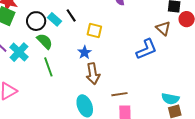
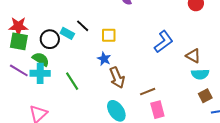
brown triangle: (163, 28) -> (193, 56), moved
green semicircle: (45, 41) -> (41, 59), moved
cyan cross: (19, 52) -> (40, 73), turned -30
cyan semicircle: (170, 99) -> (200, 74), moved

